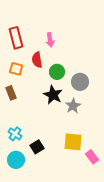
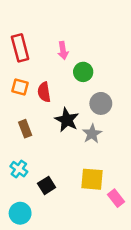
red semicircle: (37, 60) -> (44, 92), moved
green circle: (57, 72) -> (83, 72), moved
brown rectangle: (11, 93) -> (25, 129), moved
cyan circle: (16, 160) -> (20, 213), moved

